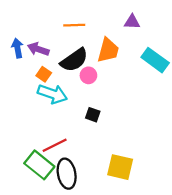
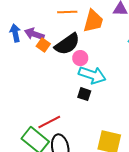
orange trapezoid: (108, 50) -> (93, 21), moved
orange square: (44, 74) -> (43, 45), moved
cyan arrow: (52, 94) -> (92, 75), moved

